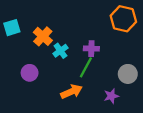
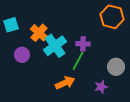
cyan cross: (60, 51) -> (55, 46), size x1.6
purple circle: (30, 73) -> (22, 55), moved

